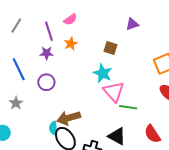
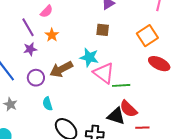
brown square: (110, 48) -> (103, 30), moved
brown arrow: (69, 118) -> (61, 69), moved
cyan semicircle: (53, 128) -> (48, 104), moved
red semicircle: (152, 134) -> (128, 109), moved

